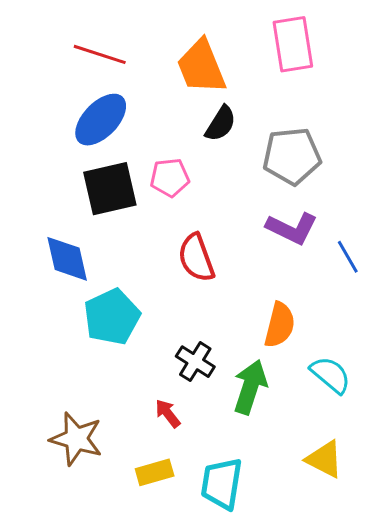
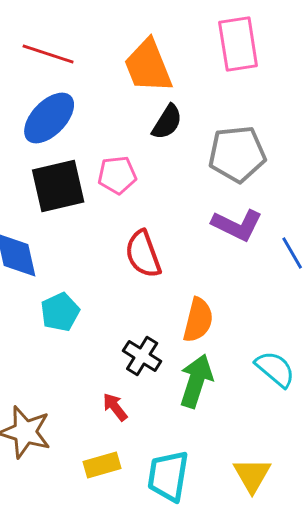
cyan pentagon: (112, 317) -> (60, 312), size x0.7
orange semicircle: (280, 325) -> (198, 320), moved
yellow triangle: (324, 459) -> (252, 475), moved, turned 33

